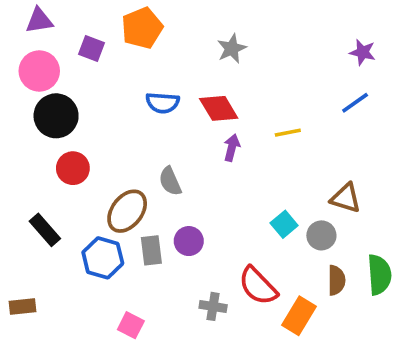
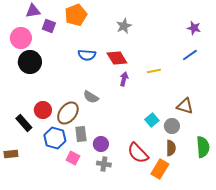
purple triangle: (39, 21) -> (33, 11), moved
red circle: (73, 168) -> (43, 110), moved
gray semicircle: (170, 181) -> (91, 97), turned -35
purple circle: (189, 241) -> (101, 144), moved
brown semicircle: (336, 280) -> (171, 148), moved
brown rectangle: (22, 306) -> (11, 154), moved
gray cross: (213, 306) -> (104, 164), moved
pink square: (131, 325) -> (73, 158), moved

